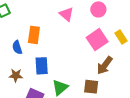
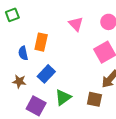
blue rectangle: (42, 66) -> (46, 74), turned 42

